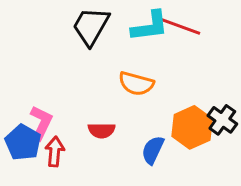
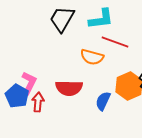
red line: (180, 26) -> (115, 42), moved
red semicircle: (101, 130) -> (69, 88), size x1.5

